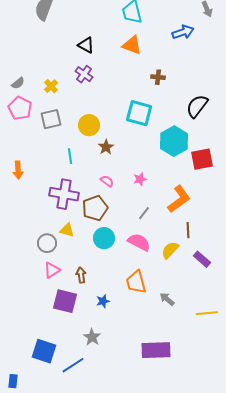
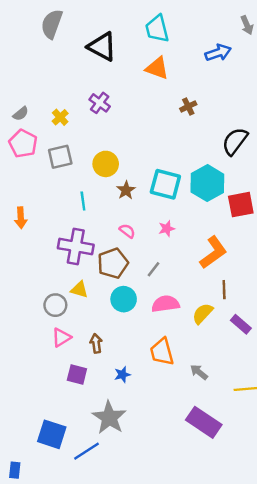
black triangle: (86, 45) -> (102, 47), moved, size x1.5
brown cross: (158, 77) -> (188, 106), turned -32
cyan square: (139, 113) -> (165, 184), moved
gray line: (144, 213) -> (154, 269), moved
pink semicircle: (139, 242) -> (165, 304), turned -35
purple square: (65, 301) -> (77, 375), size x0.7
gray star: (92, 337) -> (109, 418), size x1.6
purple rectangle: (156, 350) -> (204, 422), moved, turned 36

